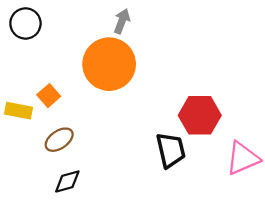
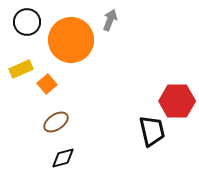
orange circle: (109, 64) -> (71, 40), moved
yellow rectangle: (18, 111) -> (21, 69), moved, turned -35

